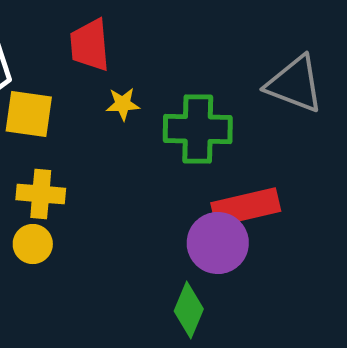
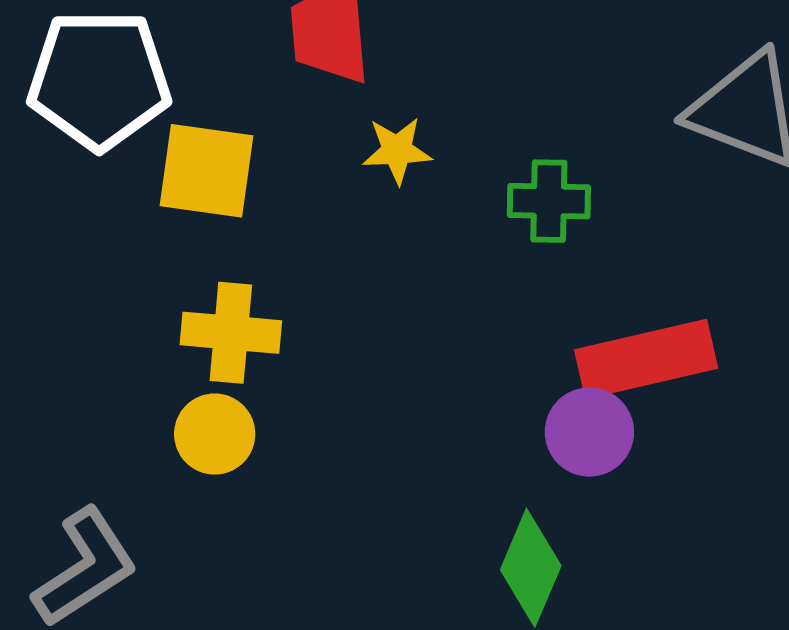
green cross: (198, 129) -> (549, 201), size x0.6
purple circle: (218, 243) -> (589, 432), size x0.7

